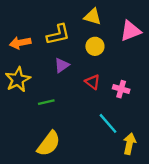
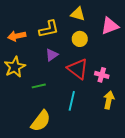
red triangle: (93, 82) -> (78, 69), size x1.6
cyan line: (108, 123) -> (72, 101), moved, turned 54
yellow arrow: (129, 144) -> (109, 100), moved

